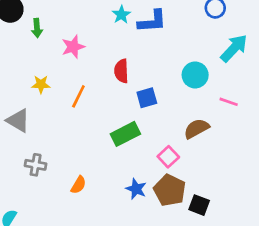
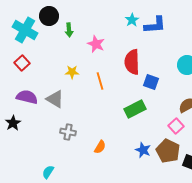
pink star: (73, 47) -> (96, 44), turned -30
red semicircle: (121, 71) -> (132, 62), size x1.4
orange line: (78, 96) -> (100, 81), turned -42
blue square: (147, 98) -> (151, 82), turned 35
pink square: (168, 157) -> (176, 126), moved

